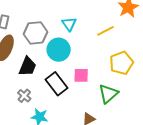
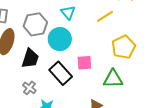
green triangle: (108, 94) -> (113, 79), turned 45

